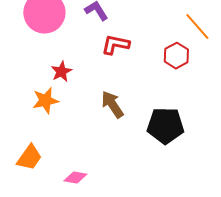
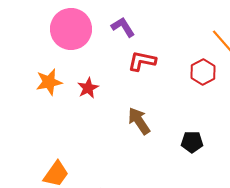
orange star: (45, 101) -> (49, 82), moved
black pentagon: (165, 126) -> (192, 142), size x0.6

